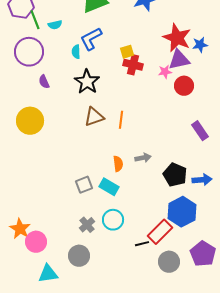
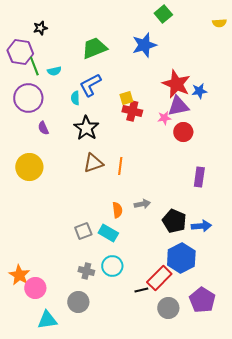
purple rectangle: (200, 131) -> (199, 177), turned 42
gray cross: (87, 225) -> (86, 271), turned -35

